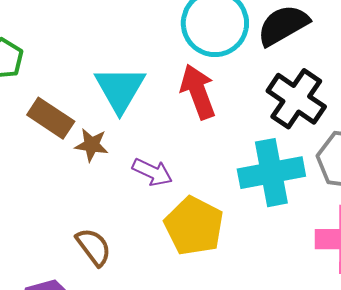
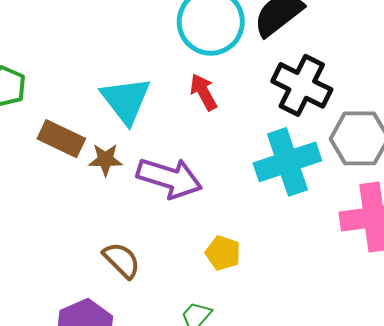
red arrow: (198, 92) -> (203, 92), size x0.7
purple arrow: (152, 172) -> (169, 178), size x1.6
yellow pentagon: (194, 226) -> (223, 253), moved, size x0.6

